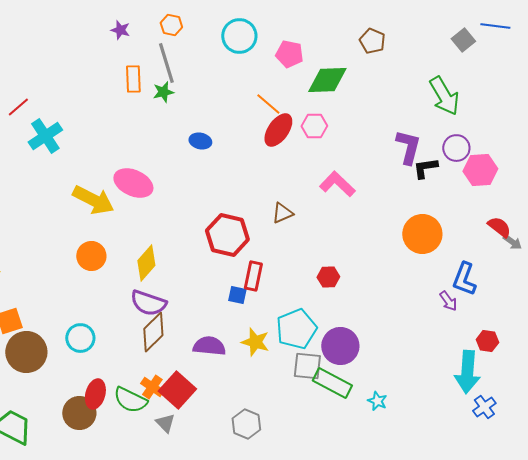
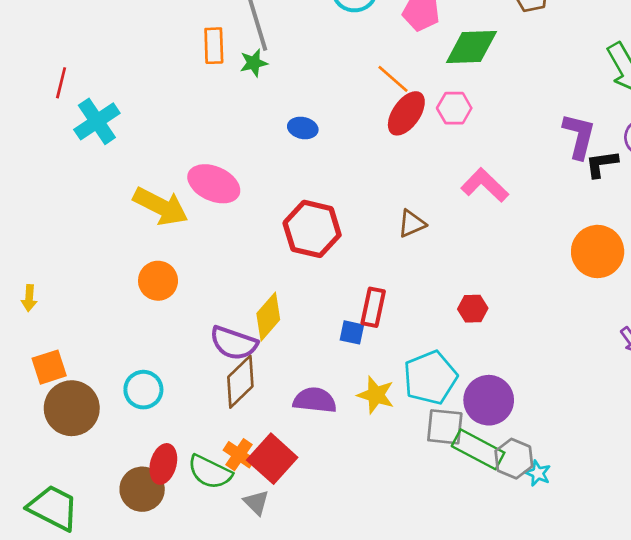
red line: (18, 107) -> (61, 83), turned -35
red hexagon: (227, 235) -> (312, 229), moved
yellow diamond: (146, 263) -> (268, 317), moved
gray hexagon: (246, 424) -> (514, 459), moved

